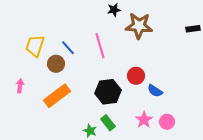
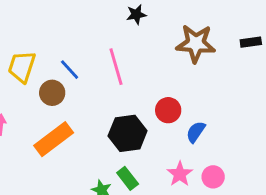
brown star: (139, 26) -> (196, 43), moved
blue semicircle: (155, 91) -> (196, 132), turned 91

